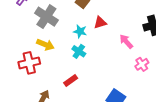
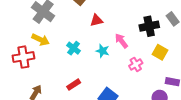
cyan star: (80, 31) -> (103, 51), moved
red rectangle: (71, 81) -> (74, 85), moved

